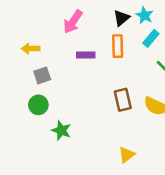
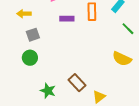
brown rectangle: (123, 100) -> (77, 83), moved, turned -30
green star: (61, 130) -> (48, 91), moved

